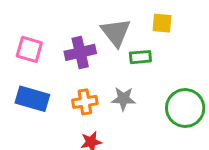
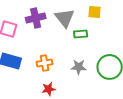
purple cross: (80, 52) -> (36, 18), moved
gray star: (123, 99) -> (79, 67), moved

